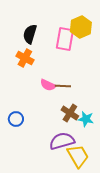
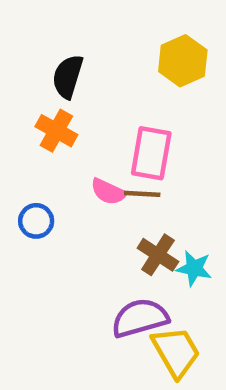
pink rectangle: (65, 39) -> (151, 153), moved
blue circle: (16, 119) -> (36, 221), moved

